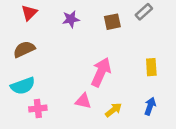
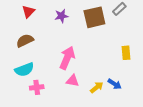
brown square: (112, 22) -> (94, 17), size x1.6
pink arrow: (101, 72) -> (67, 58), moved
blue arrow: (150, 106) -> (115, 84), moved, turned 104

